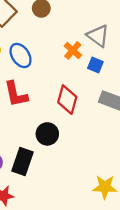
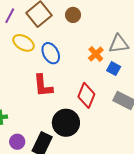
gray triangle: (98, 36) -> (119, 44), turned -50
black circle: (47, 134) -> (66, 123), size x1.4

